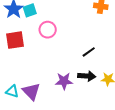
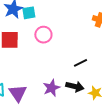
purple star: (64, 81) -> (52, 88), turned -30

